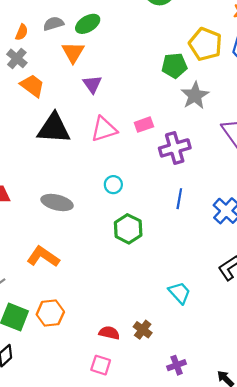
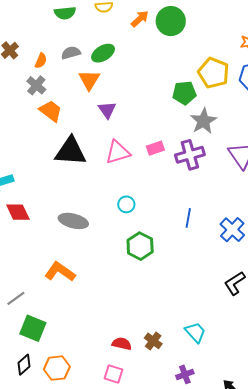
purple cross: (175, 148) -> (190, 155), moved
cyan trapezoid: (180, 293) -> (195, 332), moved
orange hexagon: (50, 313) -> (57, 368), moved

